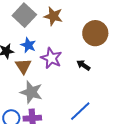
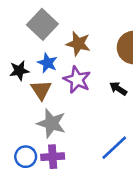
brown star: (53, 16) -> (78, 44), moved

